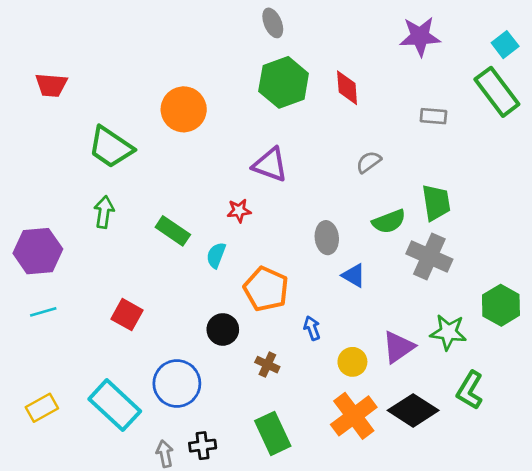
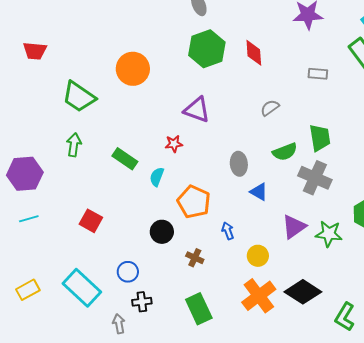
purple triangle: (398, 347) -> (294, 227), moved
blue circle: (177, 383) -> (128, 272), size x0.6
green L-shape: (470, 390) -> (345, 317), moved
black cross: (203, 446) -> (142, 302), moved

